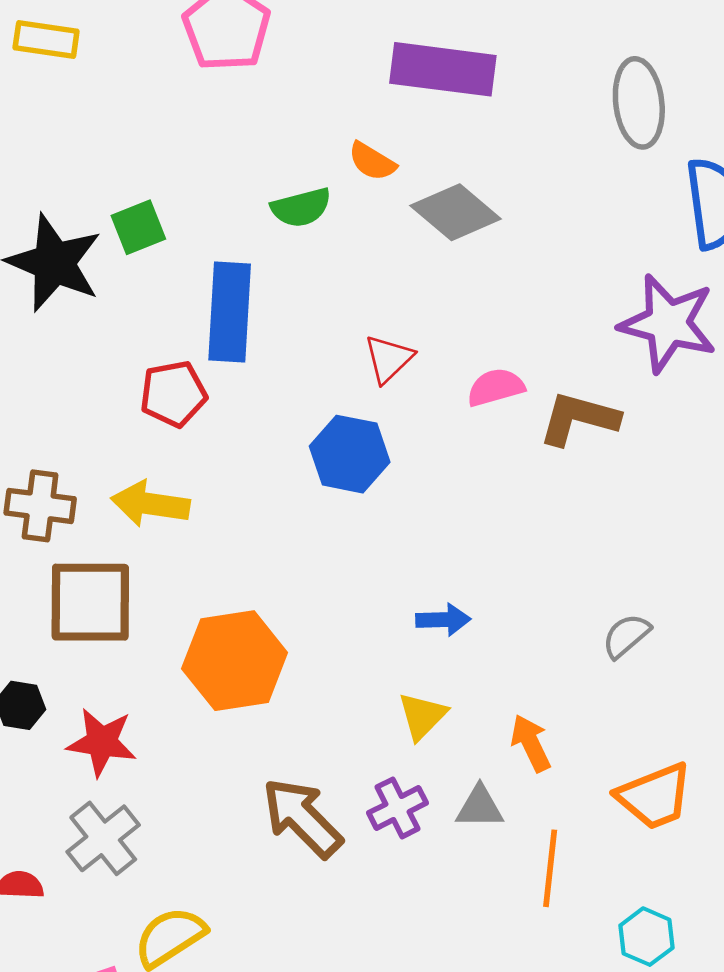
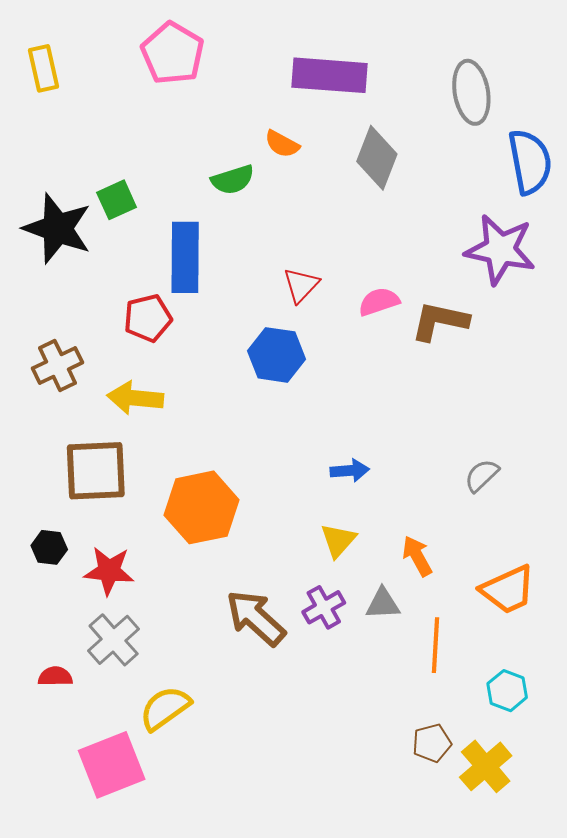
yellow rectangle: (46, 39) -> (44, 68), turned 72
gray diamond: (456, 212) -> (377, 158), moved, turned 74
brown cross: (40, 506) -> (57, 365), moved, turned -30

